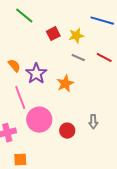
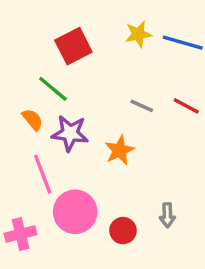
green line: (24, 16) -> (53, 89), moved
red square: (53, 34) -> (73, 46), moved, size x1.5
yellow star: (76, 36) -> (138, 34), moved
purple star: (36, 74) -> (70, 133), turned -30

